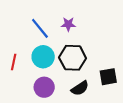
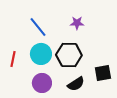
purple star: (68, 24) -> (77, 23), moved

